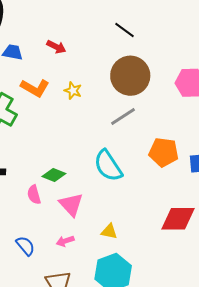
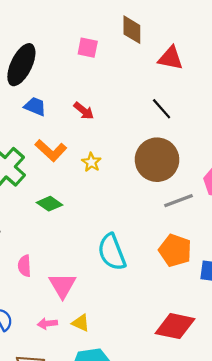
gray line: (123, 117) -> (179, 201), moved
green diamond: (54, 175) -> (50, 204), moved
yellow triangle: (109, 231) -> (81, 323), moved

